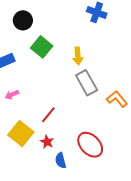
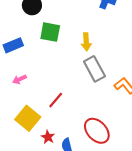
green square: (42, 47) -> (50, 32), turned -30
red star: (47, 142) -> (48, 137), moved

